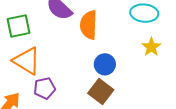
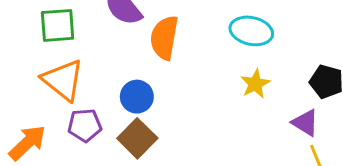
blue circle: (105, 64) -> (137, 97), moved
brown square: (101, 91) -> (137, 138), moved

